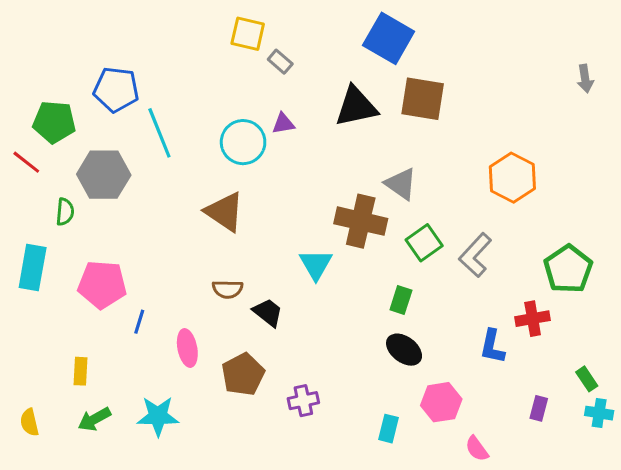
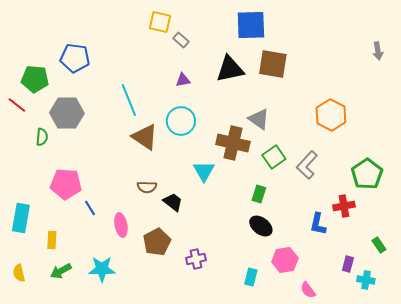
blue square: (389, 38) -> (251, 25), turned -32
cyan line: (159, 133) -> (129, 100), moved
cyan circle: (243, 142) -> (181, 121), moved
cyan rectangle: (33, 268) -> (21, 218), moved
blue line: (139, 322) -> (90, 208), turned -49
cyan cross: (599, 413) -> (366, 280), moved

